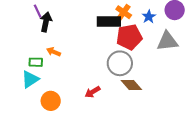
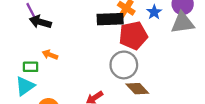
black arrow: (46, 22) -> (40, 22), turned -84
gray triangle: (167, 41) -> (183, 23), moved

